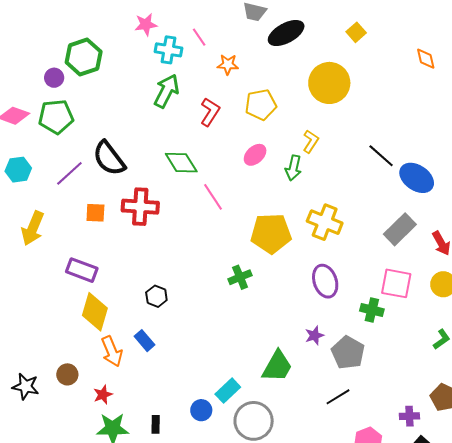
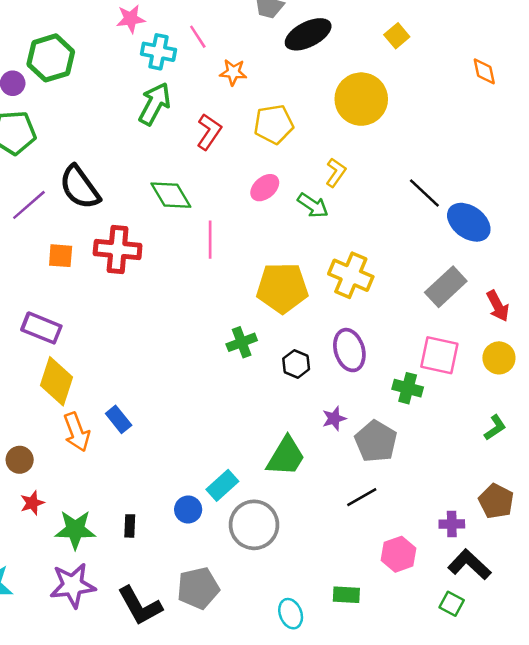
green arrow: (293, 168) -> (313, 205), turned -70
pink line: (213, 197) -> (210, 240), turned 32
black hexagon: (156, 296) -> (296, 364), moved
red star: (103, 395) -> (32, 503), moved

